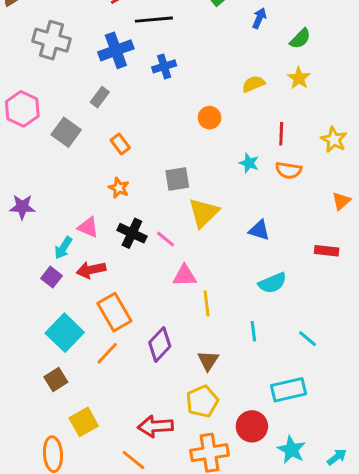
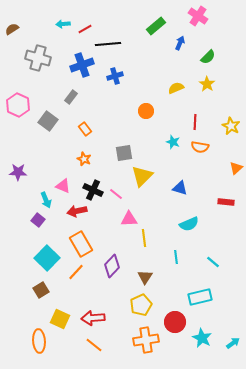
cyan arrow: (63, 248) -> (46, 200), turned -56
red arrow: (91, 270) -> (77, 211), moved
yellow square: (84, 422) -> (60, 319), turned -36
red arrow: (155, 426) -> (93, 318), moved

